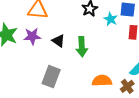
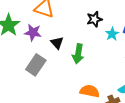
gray rectangle: (51, 77) -> (36, 65), moved

